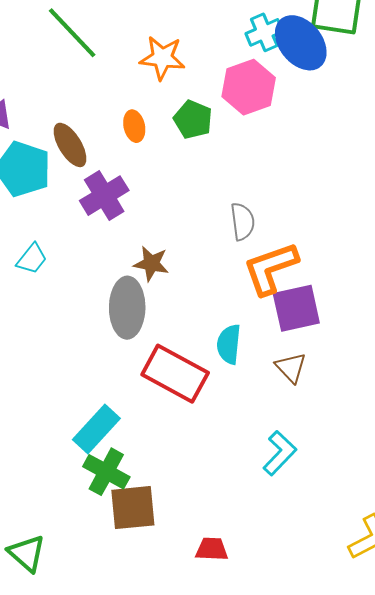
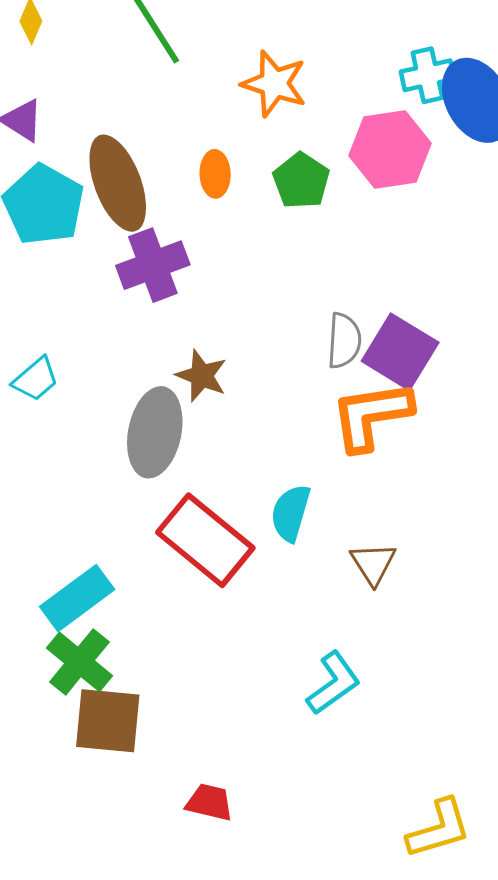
brown ellipse: (70, 145) -> (118, 183), size x1.4
cyan trapezoid: (32, 259) -> (36, 379), moved
purple square: (296, 308) -> (400, 352), moved, turned 33

